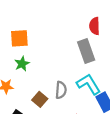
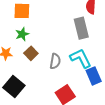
brown square: (40, 99) -> (31, 53), moved

